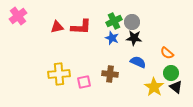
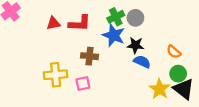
blue star: (112, 38) -> (114, 35), size x1.5
black star: (134, 38) -> (135, 45), moved
brown cross: (110, 74) -> (89, 56), moved
black triangle: (176, 87) -> (184, 89), size x1.5

